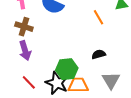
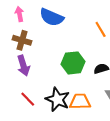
green hexagon: (67, 69) -> (73, 63), moved

